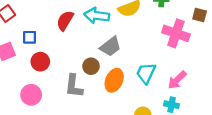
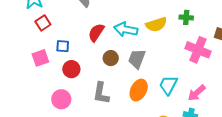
gray trapezoid: (110, 47) -> (137, 59), turned 145
brown circle: (91, 66) -> (111, 58), moved

